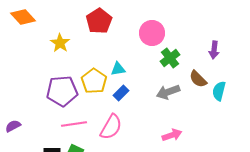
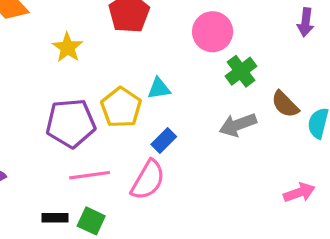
purple arrow: (214, 50) -> (306, 22), moved
blue rectangle: (121, 93) -> (164, 141), moved
pink arrow: (172, 135) -> (299, 193), moved

